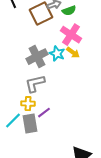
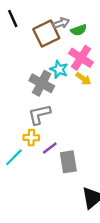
cyan star: (57, 54) -> (59, 69), moved
gray cross: (37, 57) -> (42, 83), turned -35
gray rectangle: (30, 124) -> (68, 162), moved

